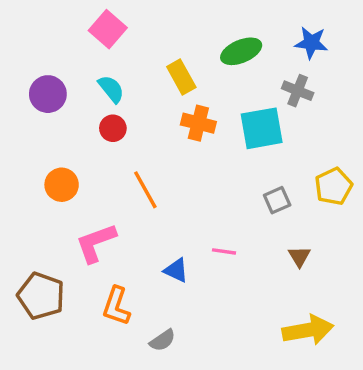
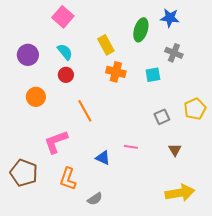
blue star: (311, 43) -> (170, 18), moved
green ellipse: (241, 51) -> (141, 30), turned -50
cyan square: (262, 128) -> (153, 75), size x0.6
orange circle: (62, 185) -> (36, 97), moved

